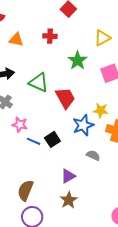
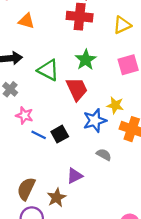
red cross: (50, 36) -> (80, 17), moved, size x1.6
green star: (78, 60) -> (86, 60), moved
brown star: (69, 200) -> (57, 198), moved

